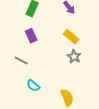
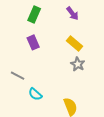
gray line: (21, 61) -> (18, 76), moved

